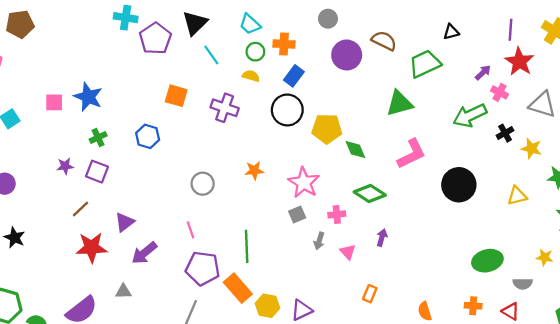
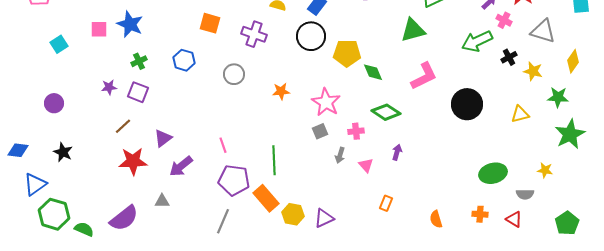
gray circle: (203, 184) -> (234, 74), moved

